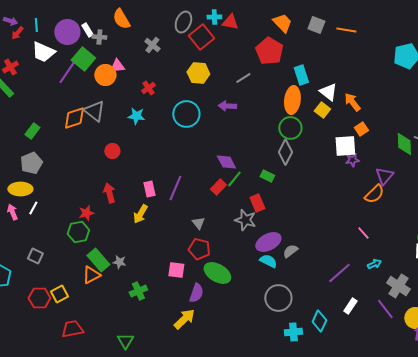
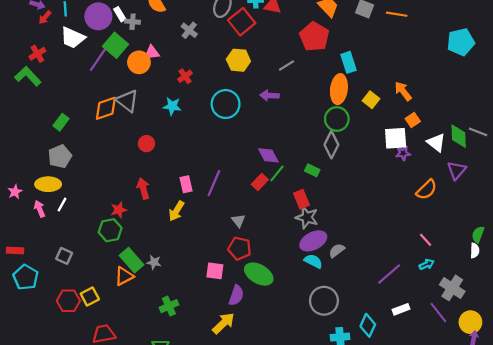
white triangle: (328, 92) -> (436, 143), moved
purple triangle: (384, 176) -> (457, 170), moved
gray star: (245, 220) -> (307, 217), moved
pink line: (363, 233) -> (426, 240), moved
green cross: (138, 291) -> (169, 306), moved
white rectangle: (350, 306) -> (401, 309), turned 35

